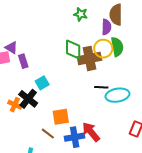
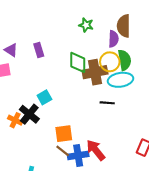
purple triangle: (11, 48) -> (11, 50), moved
purple rectangle: (23, 61) -> (39, 50), moved
cyan ellipse: (117, 95) -> (120, 80), moved
brown line: (48, 134) -> (63, 151), moved

